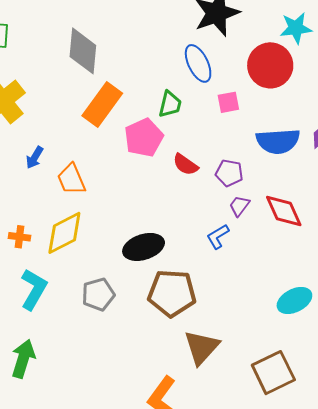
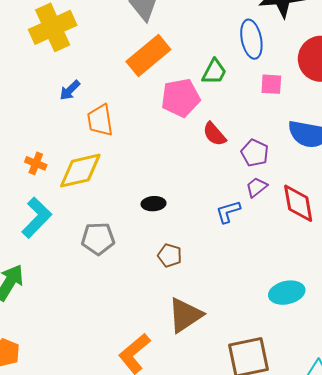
black ellipse: (144, 247) -> (154, 204), size x0.6
brown pentagon: (172, 293) -> (170, 255), size x0.5

